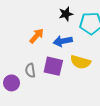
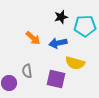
orange arrow: (37, 36) -> (33, 38), turned 91
purple square: (53, 66) -> (56, 79), moved

